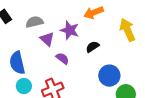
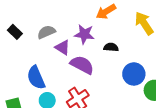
black semicircle: (92, 47) -> (111, 47), turned 48
purple semicircle: (62, 58) -> (82, 65), size x1.6

